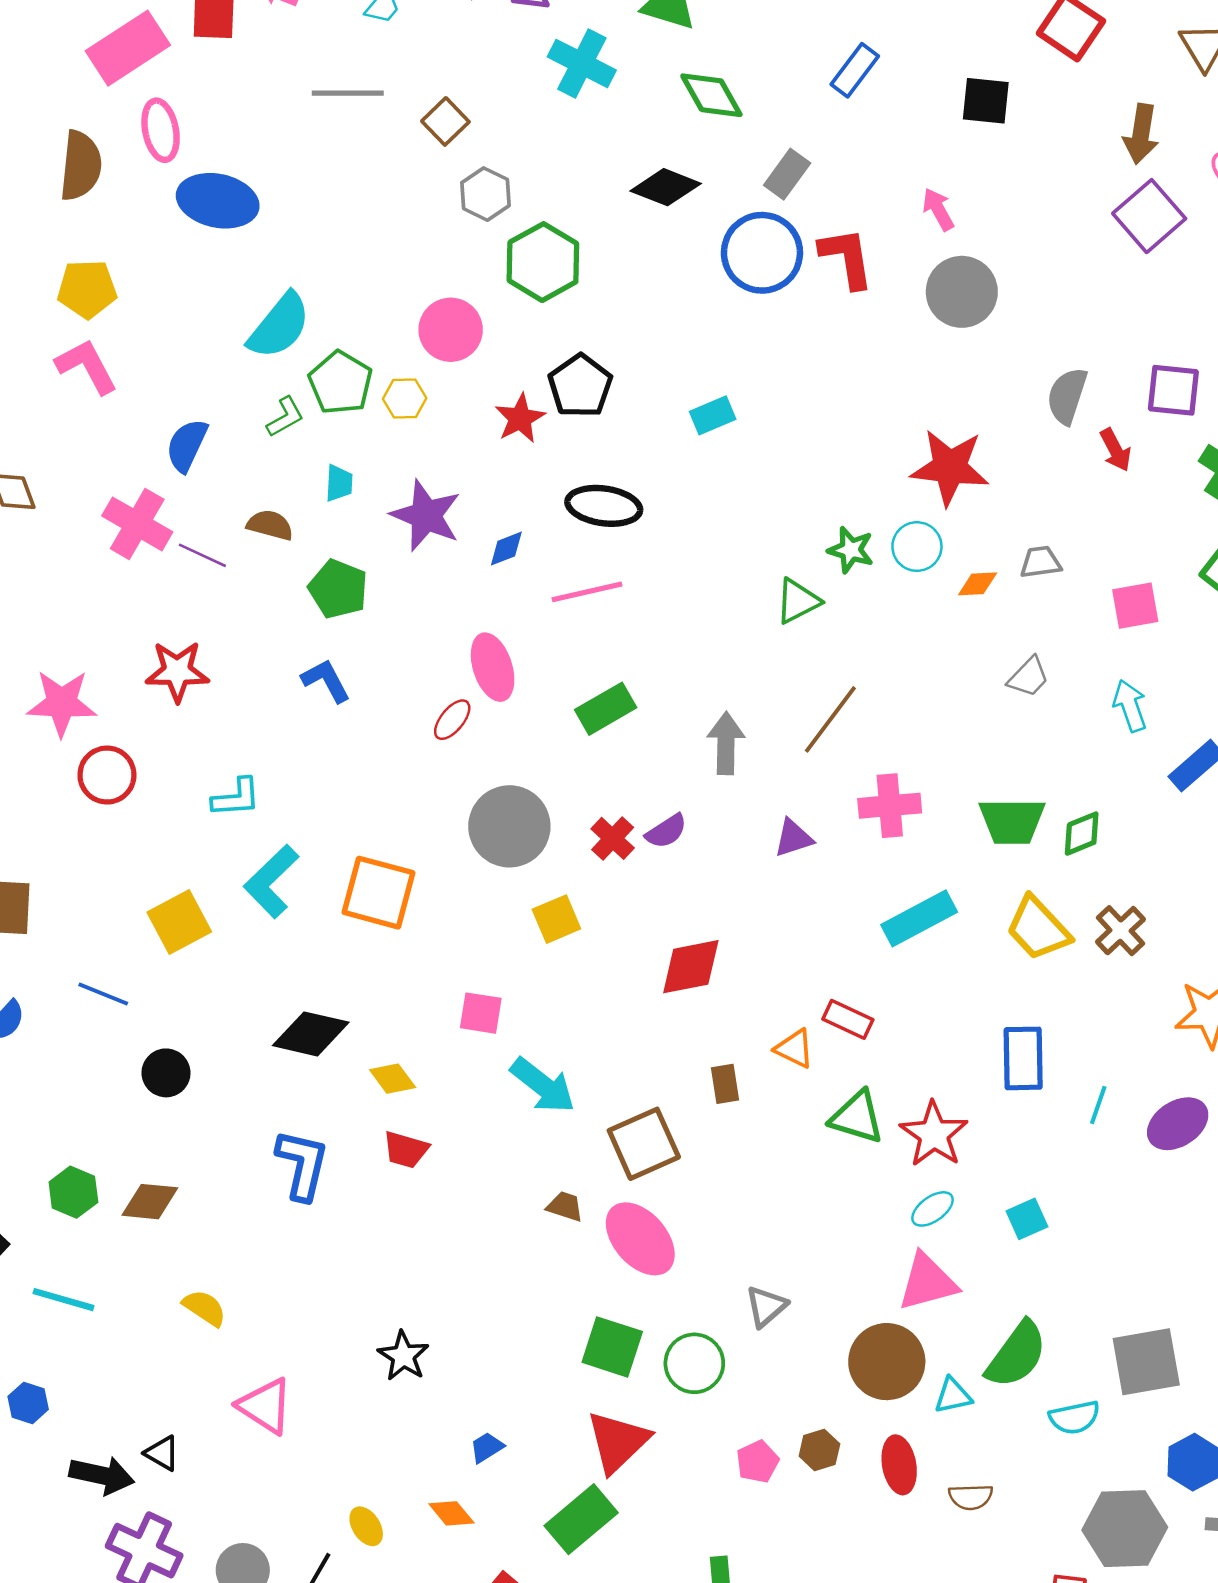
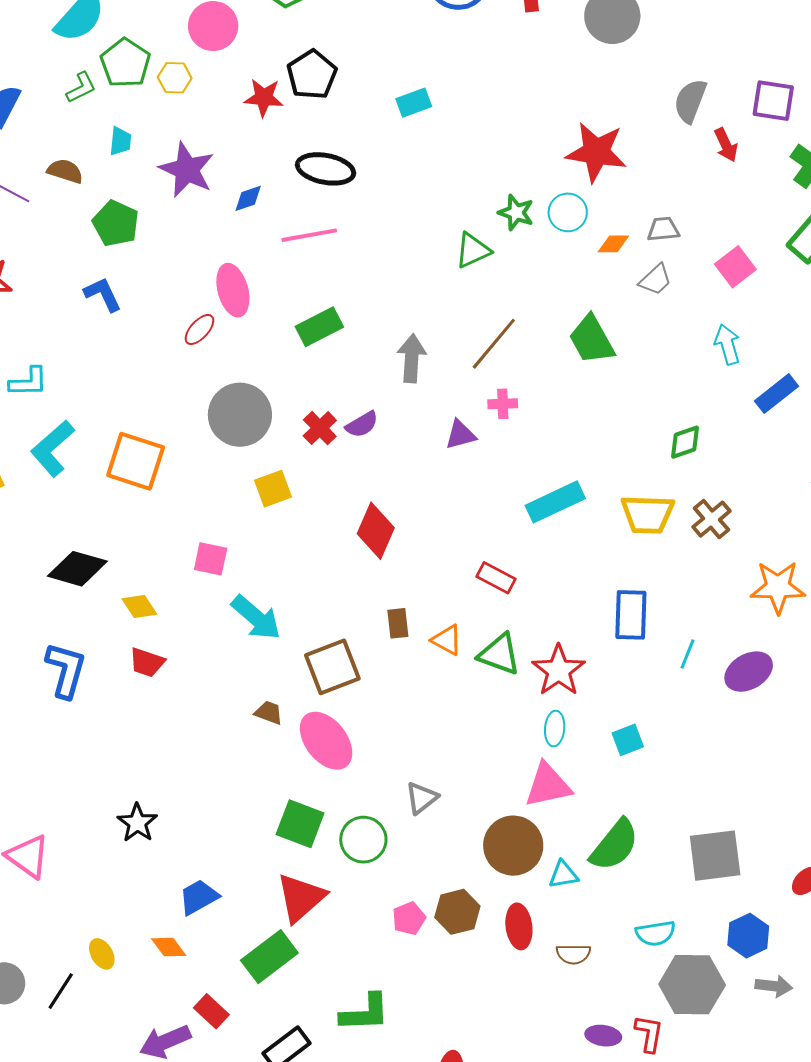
red star: (520, 418) -> (264, 98), turned 30
pink square: (1135, 606) -> (735, 267), turned -30
gray trapezoid: (1028, 677) -> (655, 280), moved
pink cross: (890, 806) -> (503, 404), moved, size x0.6
green trapezoid: (1012, 821) -> (592, 340), moved, turned 58
yellow trapezoid: (1038, 928) -> (648, 514), turned -48
red diamond: (691, 967) -> (376, 531), turned -58
orange triangle: (794, 1049) -> (447, 640), moved
cyan ellipse: (932, 1209) -> (555, 729), turned -52
cyan semicircle: (1074, 1417) -> (655, 933), moved
blue trapezoid: (487, 1447) -> (199, 897), size x1.5
brown hexagon: (819, 1450) -> (457, 912), size x1.4

